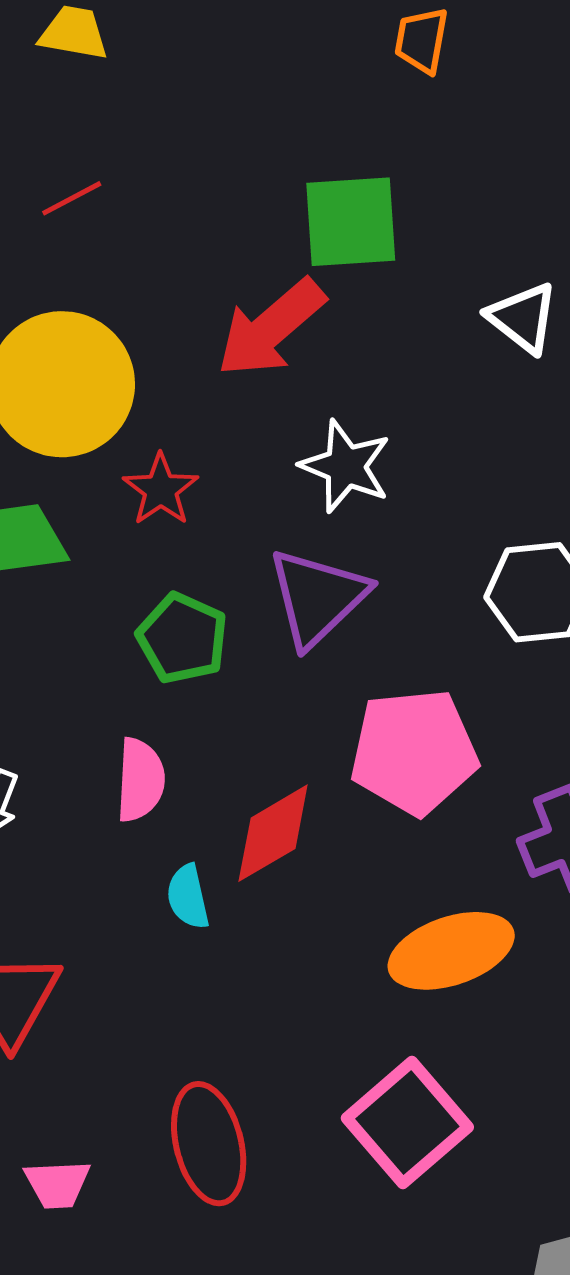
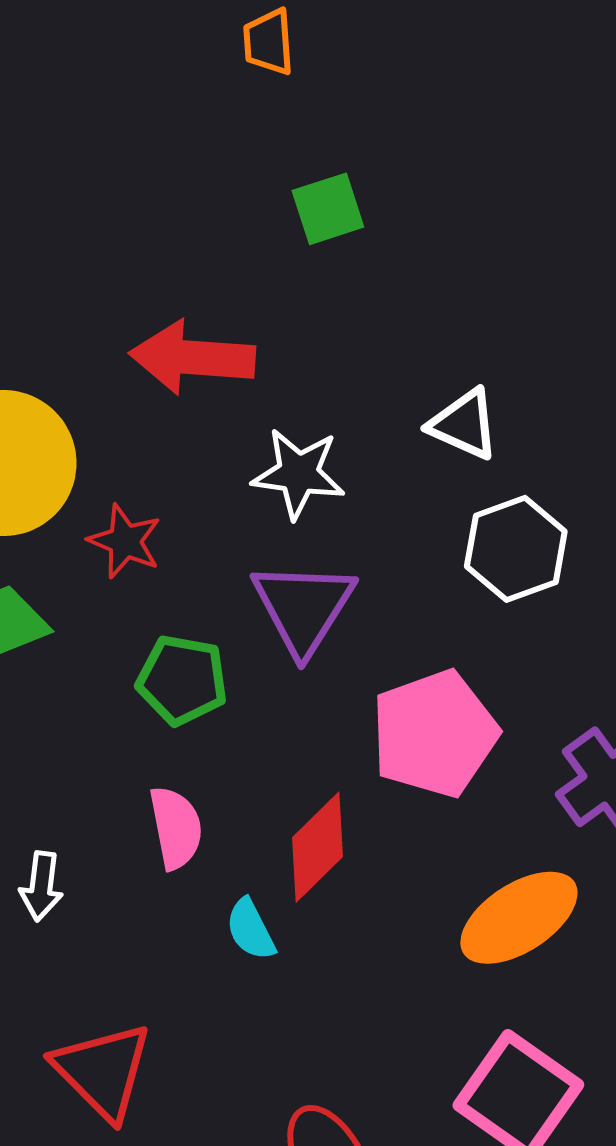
green square: (351, 222) -> (328, 209), moved, size x0.7
white triangle: (523, 318) -> (464, 424), moved
red arrow: (271, 328) -> (192, 358), turned 59

